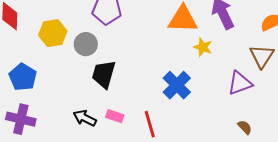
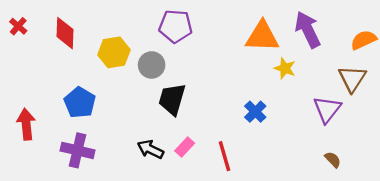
purple triangle: (240, 83) -> (327, 109), turned -32
blue cross: (177, 85) -> (255, 112), size x0.7
pink rectangle: (115, 116) -> (185, 147), turned -66

